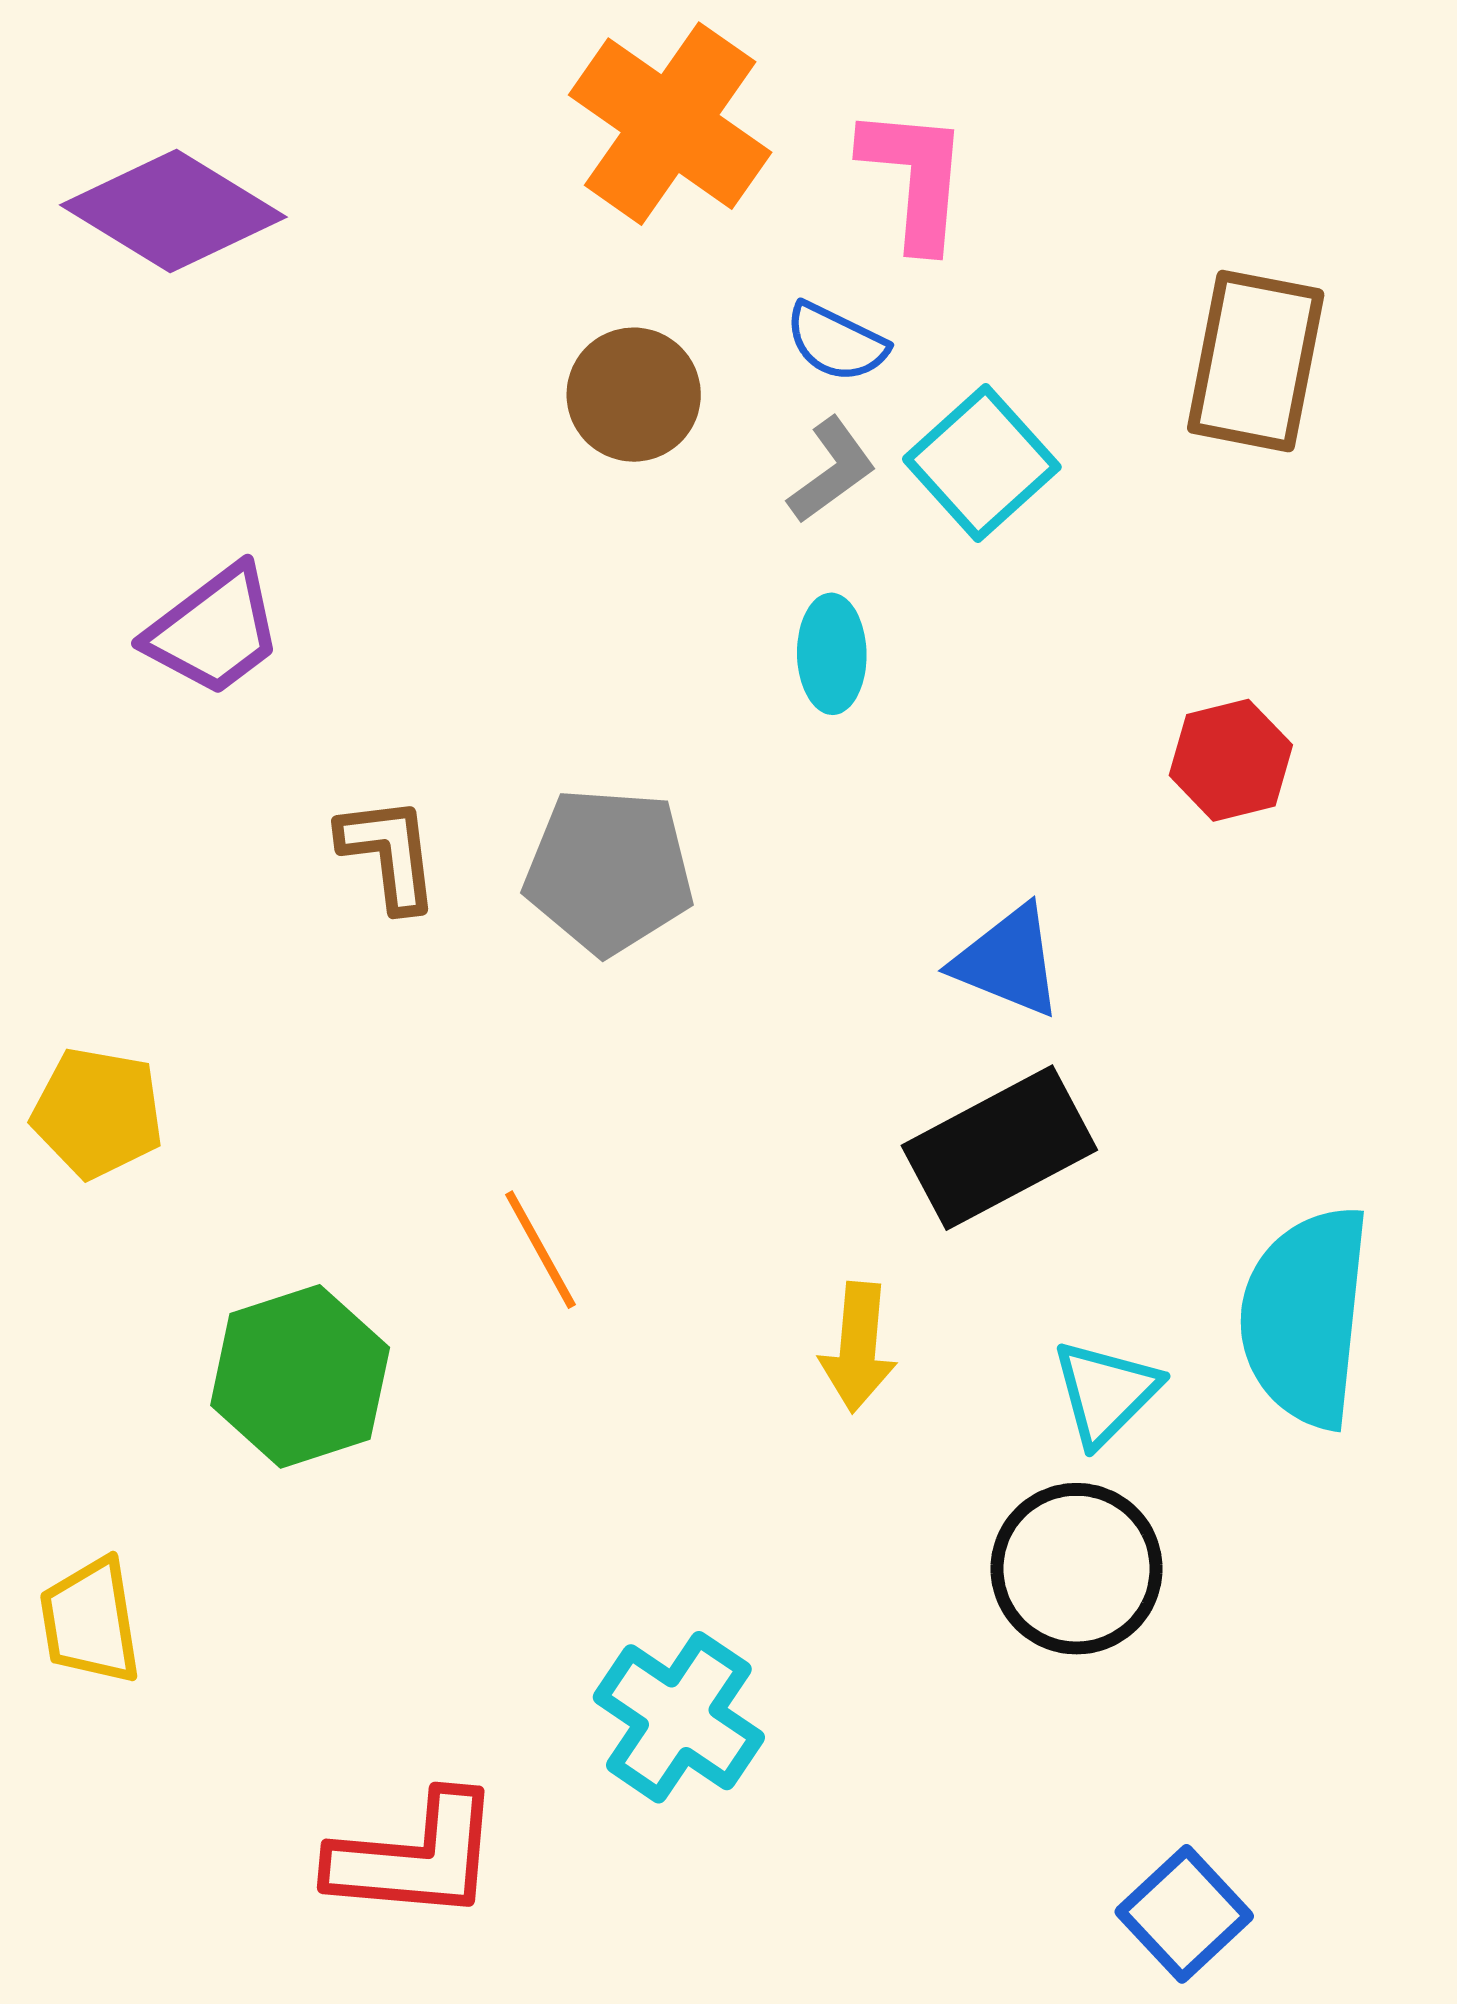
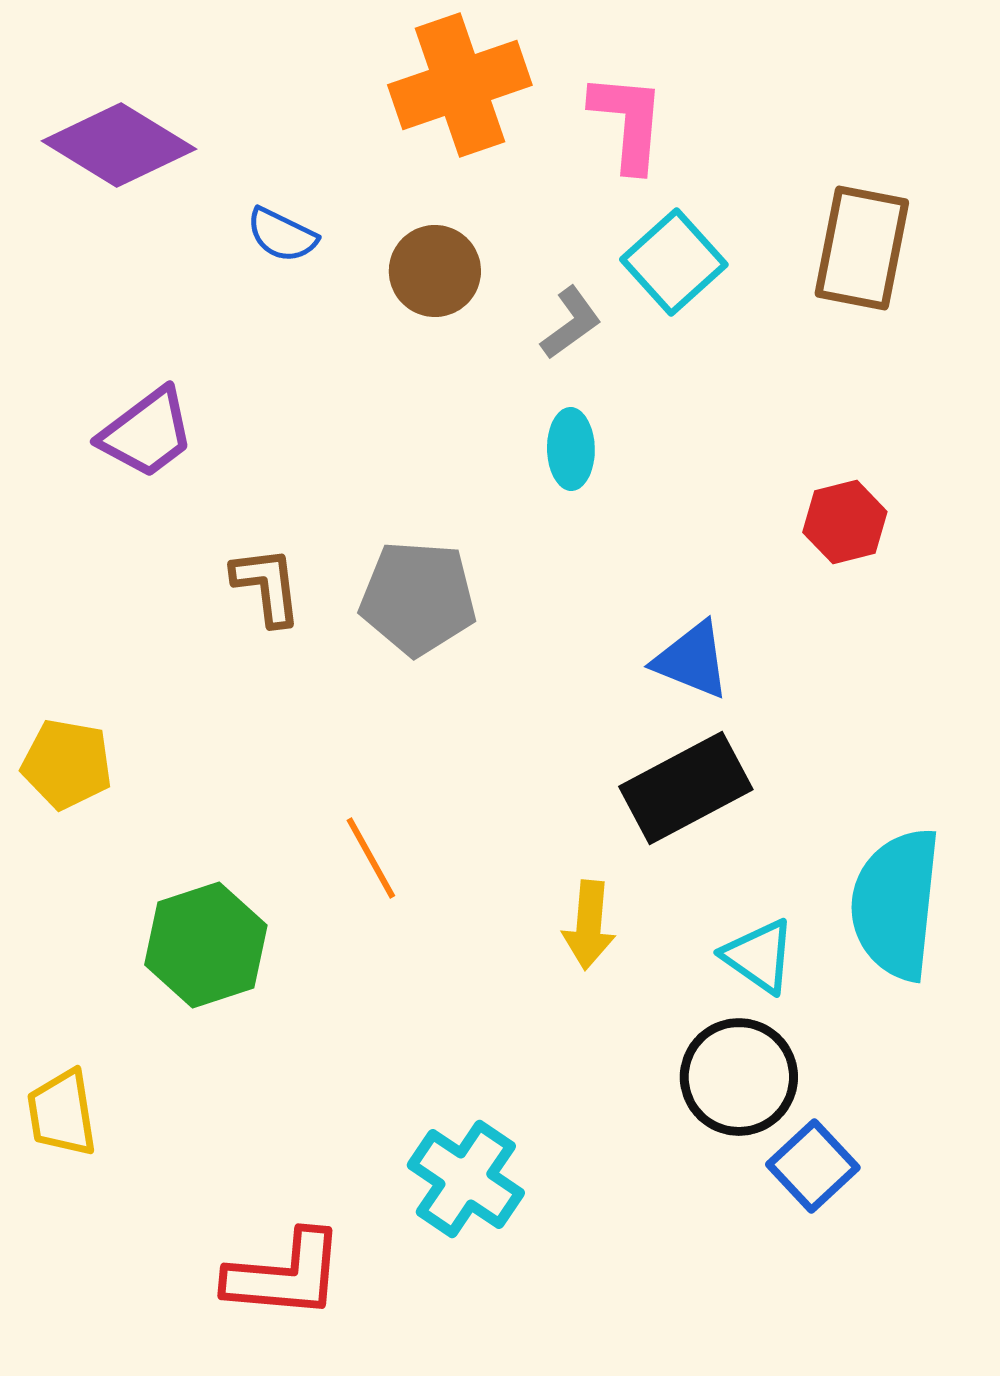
orange cross: (670, 124) -> (460, 85), turned 36
blue semicircle: (836, 342) -> (282, 235), moved
cyan square: (982, 463) -> (674, 262), moved
cyan triangle: (1106, 1392) -> (759, 956), turned -40
blue square: (1184, 1914) -> (813, 1166), moved

